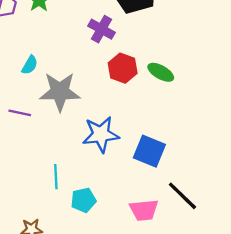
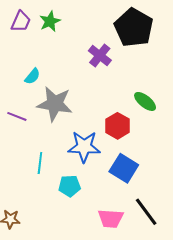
red hexagon: (123, 68) -> (117, 126), moved
cyan line: (56, 177) -> (40, 163), moved
cyan pentagon: (83, 200) -> (70, 186), moved

